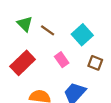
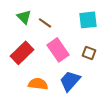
cyan square: (82, 35) -> (88, 20), moved, turned 36
pink rectangle: (62, 60) -> (58, 50), size x1.6

